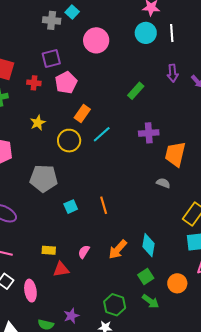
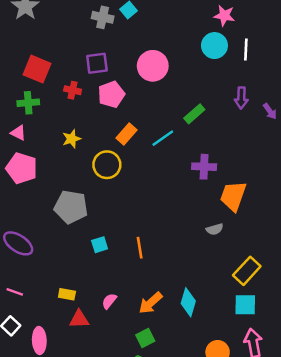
pink circle: (96, 40) -> (153, 66), moved
cyan line: (102, 134) -> (163, 138), moved
gray semicircle: (163, 183) -> (215, 229), turned 136
green square: (146, 277) -> (145, 338), moved

